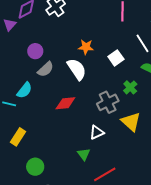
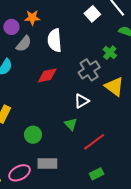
orange star: (86, 47) -> (32, 18), moved
white square: (116, 58) -> (92, 14), moved
white semicircle: (77, 69) -> (55, 40), turned -145
green circle: (35, 167) -> (33, 135), moved

